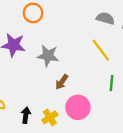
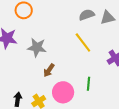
gray semicircle: (105, 18) -> (87, 15), turned -35
green line: (111, 83) -> (88, 84), moved

